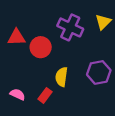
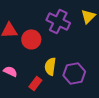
purple hexagon: (99, 72) -> (74, 73), moved
pink semicircle: (18, 94) -> (10, 71), moved

